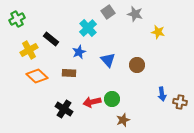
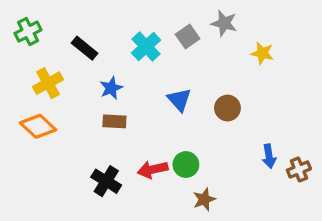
gray square: (108, 12) -> (188, 37), moved
black rectangle: (51, 39) -> (85, 48), moved
blue star: (79, 52) -> (111, 88), moved
orange diamond: (37, 76) -> (38, 126), moved
brown cross: (180, 102) -> (299, 170), turned -32

